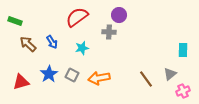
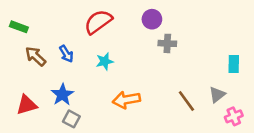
gray cross: (109, 32) -> (167, 43), moved
gray square: (72, 75) -> (71, 119), moved

